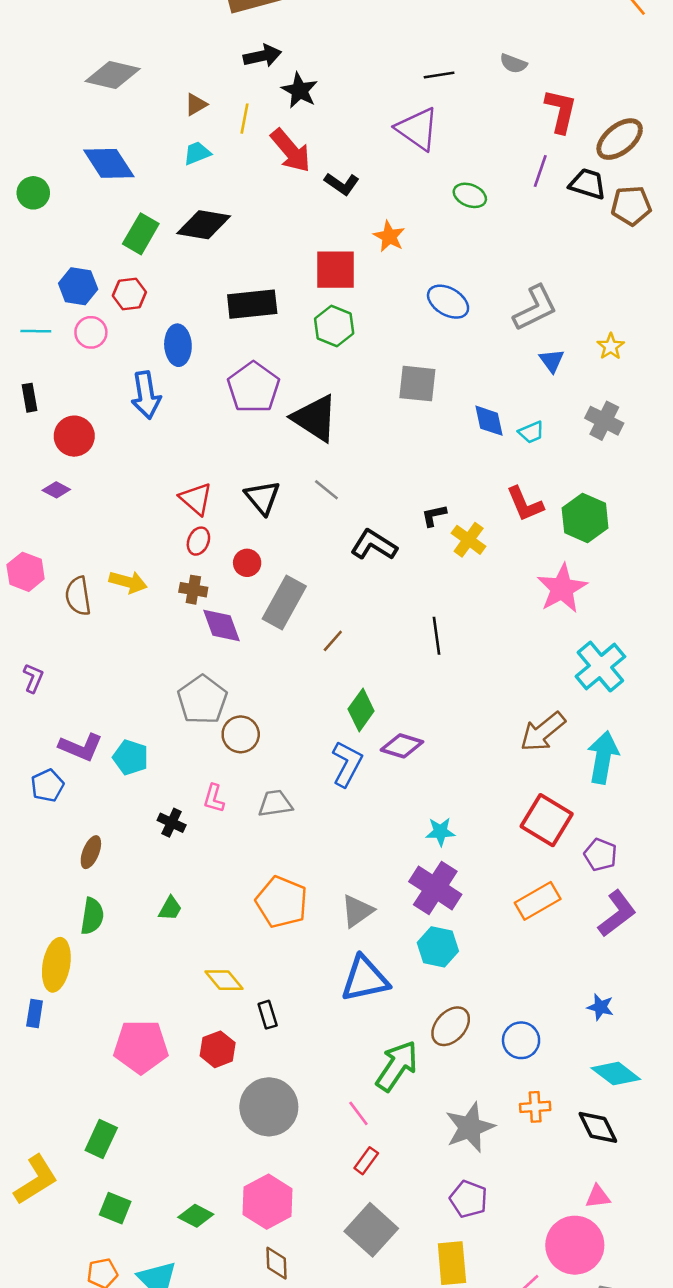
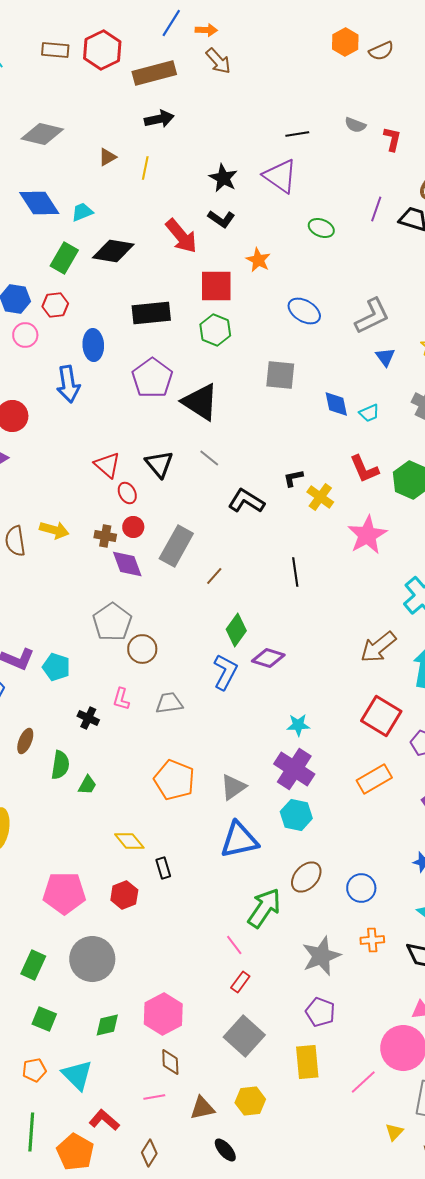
black star: (300, 90) -> (223, 178), moved
red L-shape: (561, 111) -> (392, 139), moved, size x0.7
red arrow: (291, 151) -> (181, 236), moved
cyan trapezoid: (197, 153) -> (82, 212), moved
red ellipse: (198, 541) -> (127, 493), moved, turned -50
red circle: (247, 563) -> (133, 527), moved
pink star: (562, 588) -> (367, 535), moved
green semicircle: (92, 916) -> (60, 765), moved
gray circle: (269, 1107) -> (92, 959), moved
green diamond: (196, 1216) -> (107, 1025), turned -40

